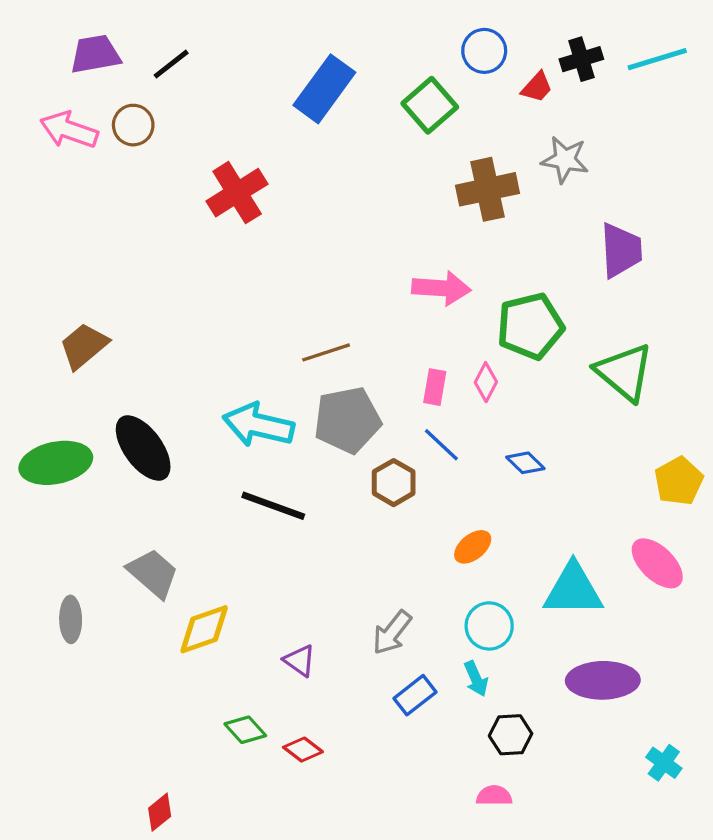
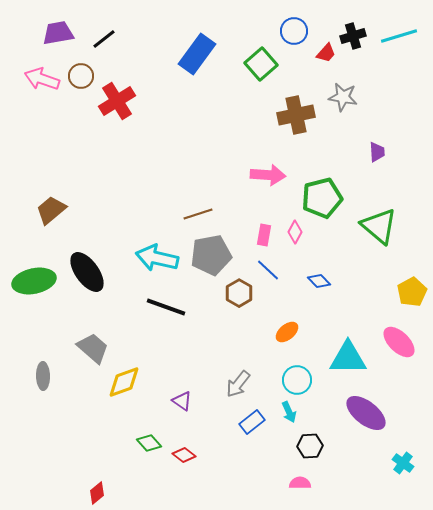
red cross: (237, 193) -> (117, 101), moved
purple trapezoid: (621, 250) -> (377, 152), size x0.6
purple ellipse: (603, 680) -> (366, 413), turned 39

